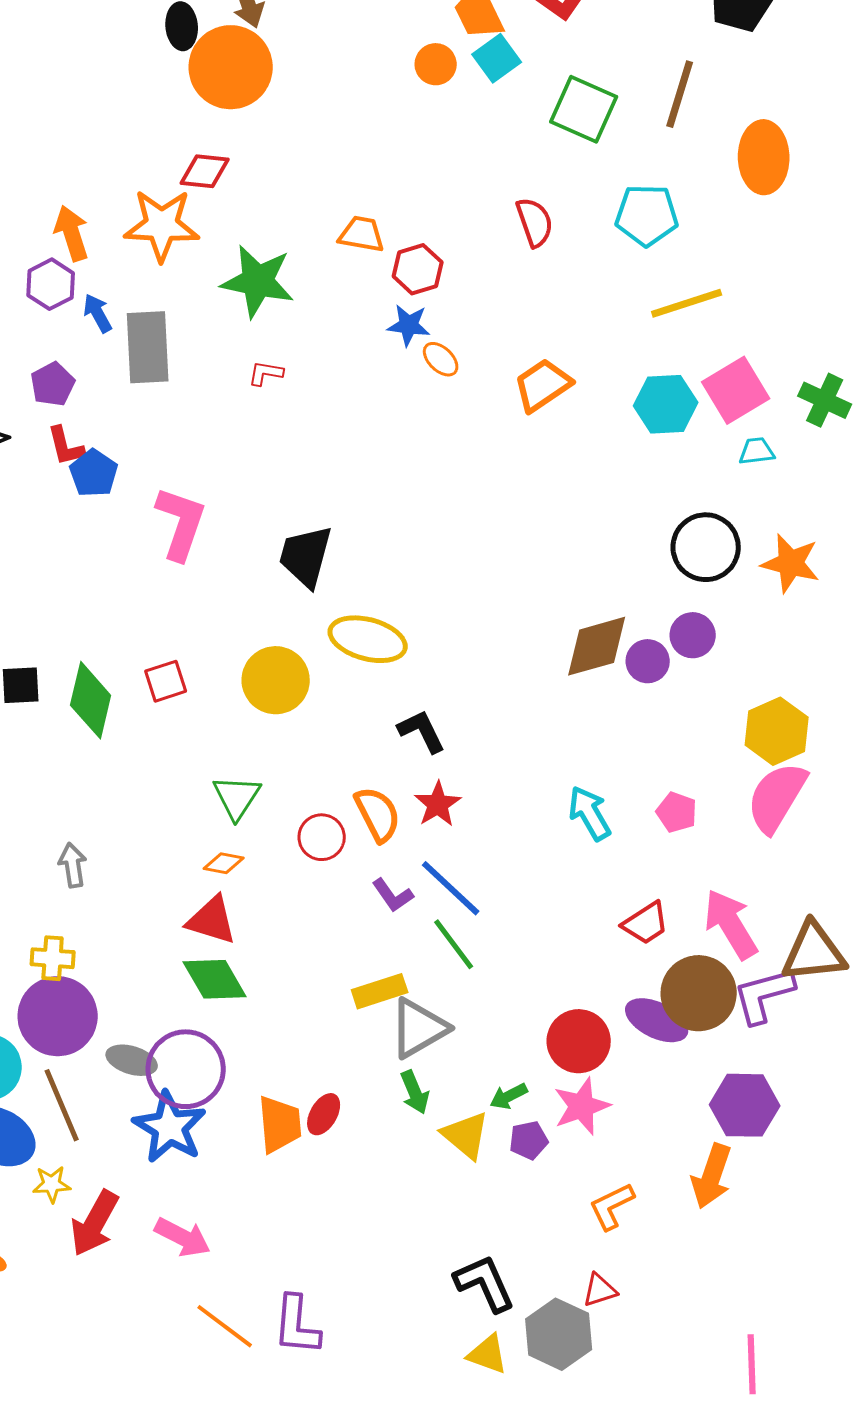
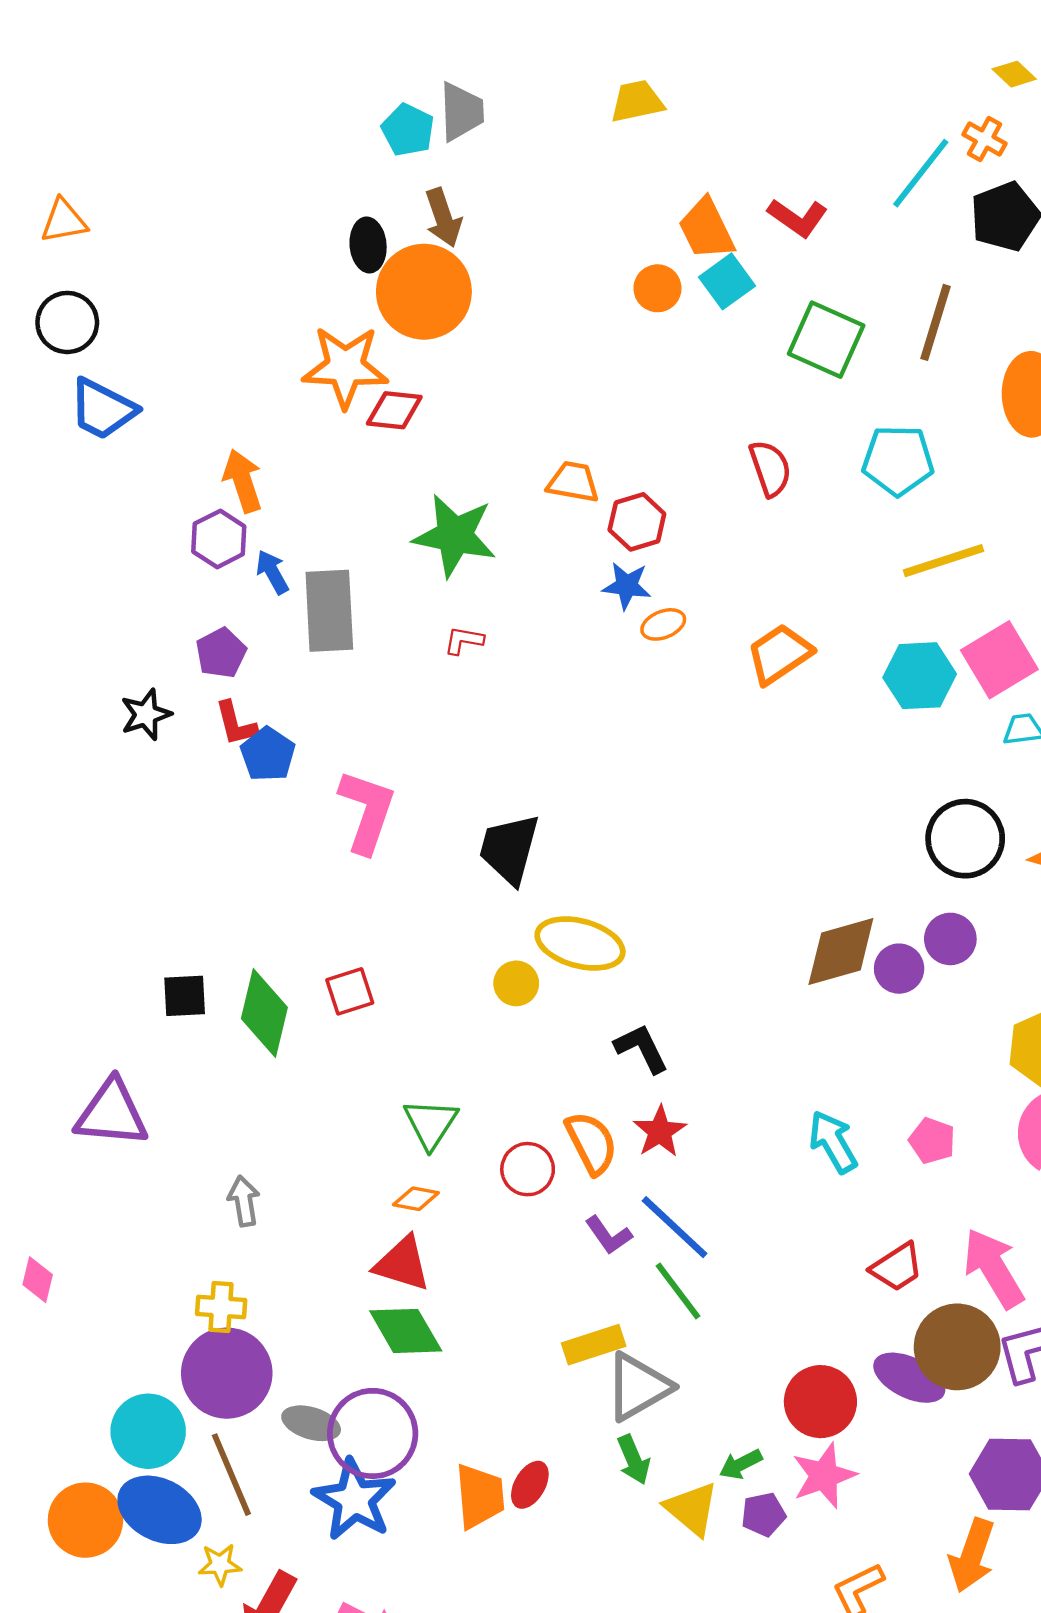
orange star: (162, 225) -> (345, 367), moved
orange ellipse: (441, 359) -> (663, 624), turned -66
yellow circle: (276, 680) -> (516, 983), moved, size x0.6

